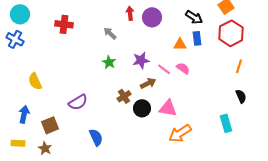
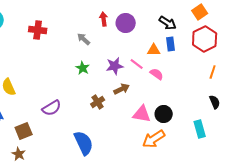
pink line: (164, 69) -> (137, 64), moved
black circle: (142, 108) -> (164, 114), moved
blue semicircle: (96, 137) -> (84, 143), moved, size x1.4

